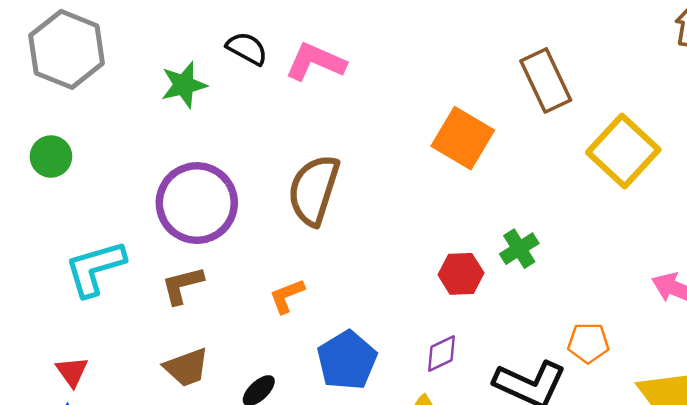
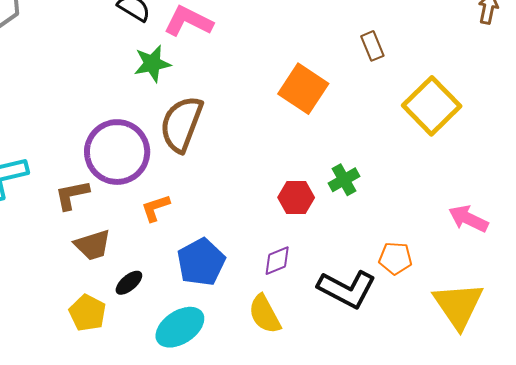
brown rectangle: (546, 81) -> (372, 46), size x0.6
green star: (184, 85) -> (152, 64), moved
purple circle: (197, 203) -> (117, 152), moved
brown trapezoid: (186, 367) -> (93, 245), moved

